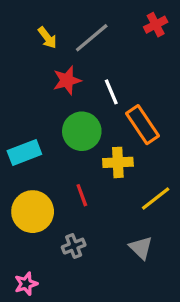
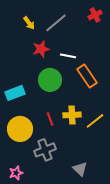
white line: (111, 92) -> (68, 56), turned -56
yellow cross: (118, 162) -> (72, 115), moved
gray cross: (74, 246) -> (45, 150), size x1.5
gray triangle: (141, 248) -> (80, 169), moved

